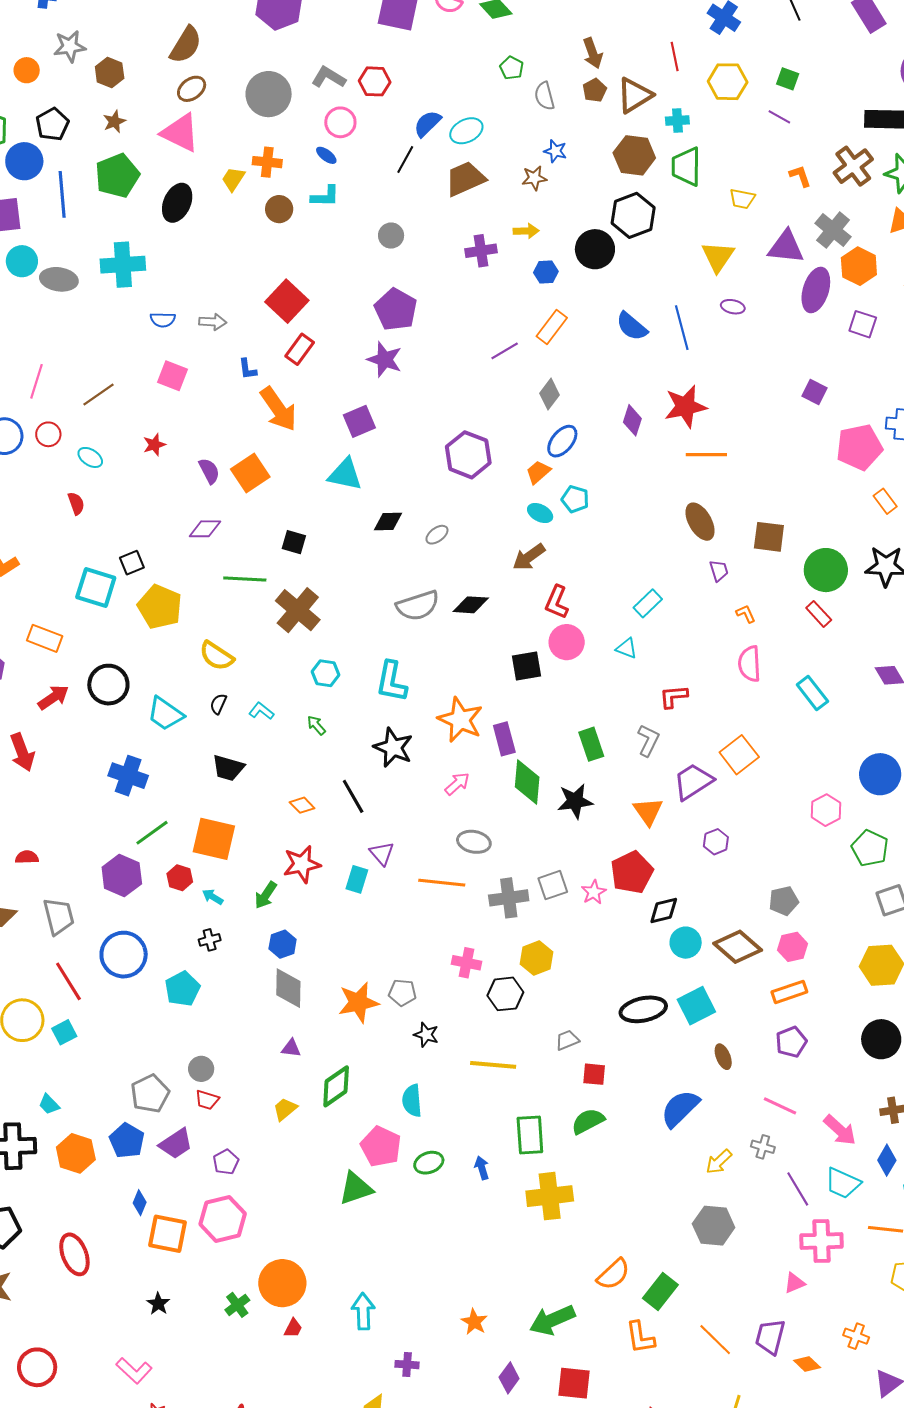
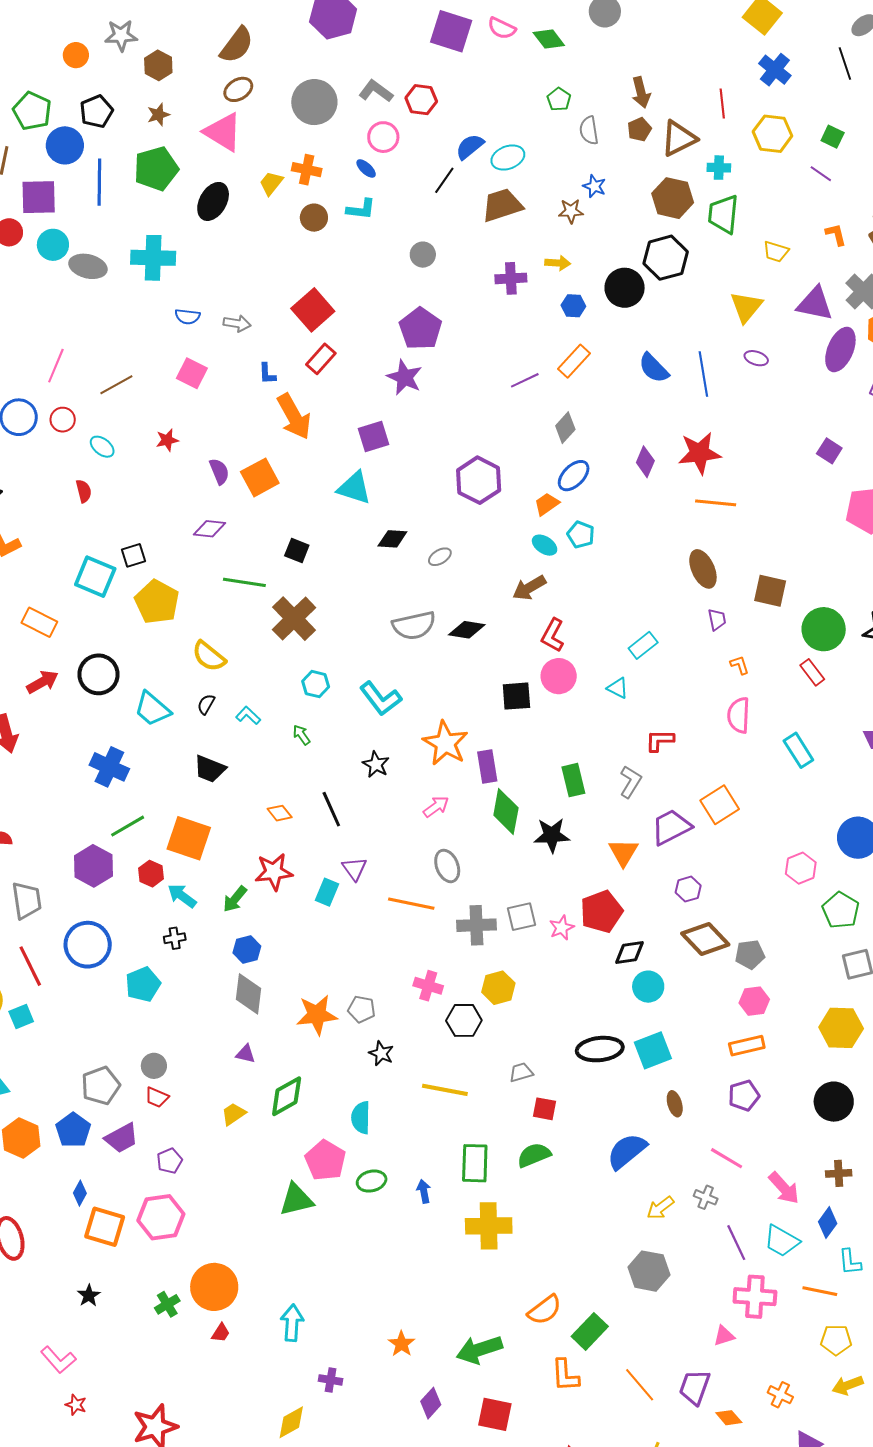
cyan L-shape: (391, 682) -> (381, 699), turned -54
black star: (393, 748) -> (376, 764), size x0.7
gray ellipse: (474, 842) -> (447, 866), turned 52
cyan arrow: (213, 897) -> (182, 896), size x1.4
brown diamond: (738, 947) -> (705, 939), moved

